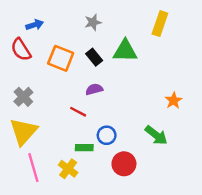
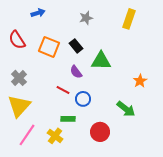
gray star: (93, 22) -> (86, 18), moved
blue arrow: (35, 25) -> (38, 13), moved
green triangle: (125, 51) -> (101, 61), moved
purple semicircle: (94, 89) -> (76, 72), turned -112
blue circle: (107, 135) -> (83, 99), moved
pink line: (33, 168) -> (27, 135), turned 50

